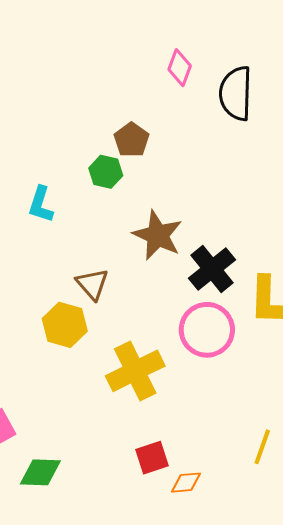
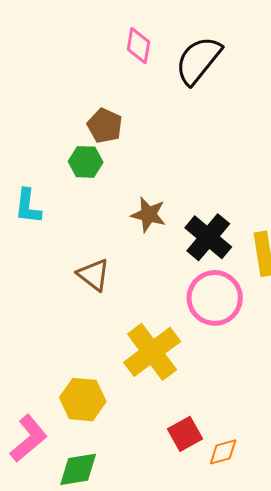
black semicircle: (236, 93) -> (198, 60), turned 48
brown star: (158, 235) -> (148, 215), size x0.7
yellow hexagon: (65, 325) -> (83, 400), moved

